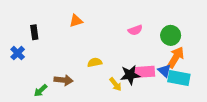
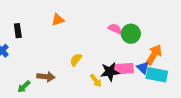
pink semicircle: (135, 30) -> (115, 29), turned -136
green circle: (171, 35) -> (131, 34), moved
yellow semicircle: (95, 62) -> (76, 60), turned -40

